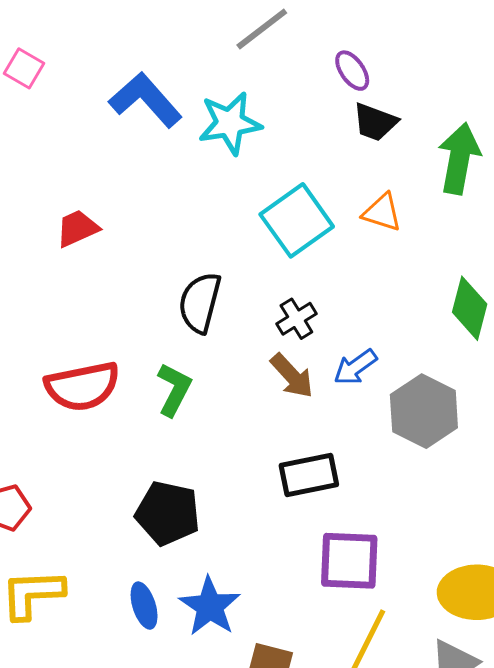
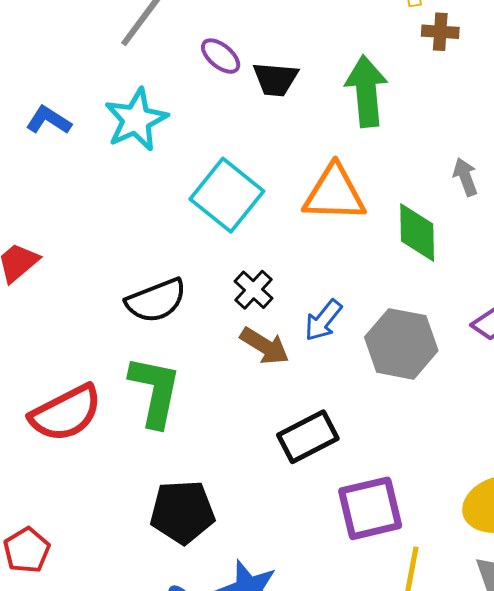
purple ellipse: (352, 71) -> (221, 56), moved
blue L-shape: (146, 100) -> (49, 120), size x0.6
orange triangle: (382, 212) -> (334, 193), moved, size x1.6
black semicircle: (200, 303) -> (156, 301), turned -110
green L-shape: (174, 390) -> (155, 391), size x1.4

